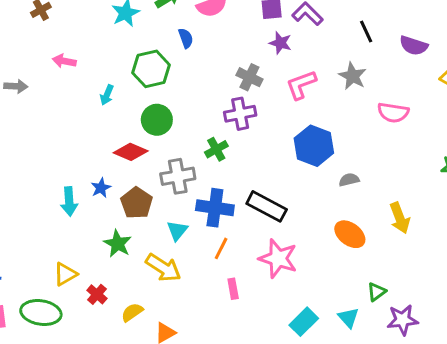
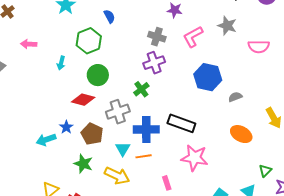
cyan arrow: (69, 201) -> (46, 140), turned 84
orange line: (221, 248) -> (144, 156), moved, turned 63

